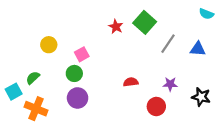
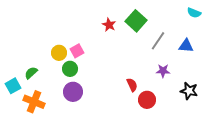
yellow circle: (49, 45) -> (59, 53), moved
red semicircle: (131, 82) -> (132, 85), moved, turned 72
purple star: (170, 84) -> (163, 71), moved

